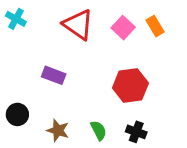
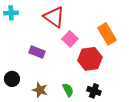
cyan cross: (16, 19) -> (11, 13), turned -32
orange rectangle: (155, 26) -> (107, 34), moved, size x1.5
pink square: (123, 28) -> (70, 39), moved

